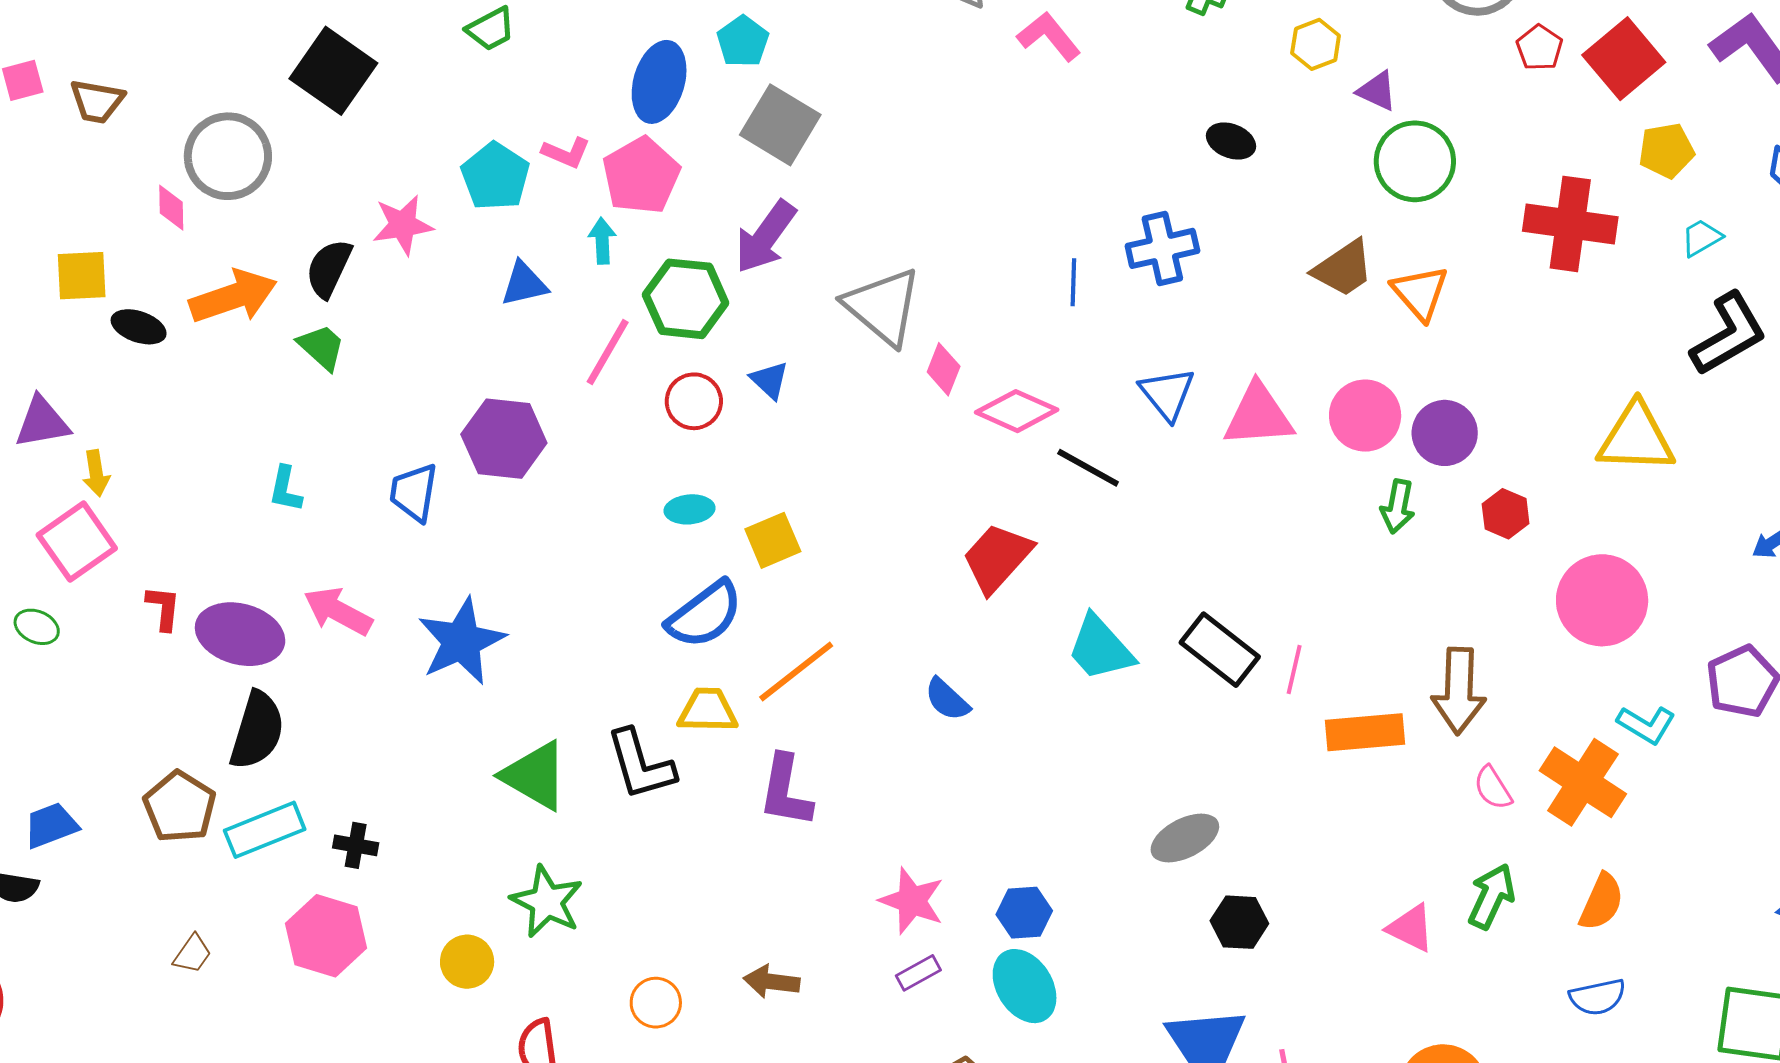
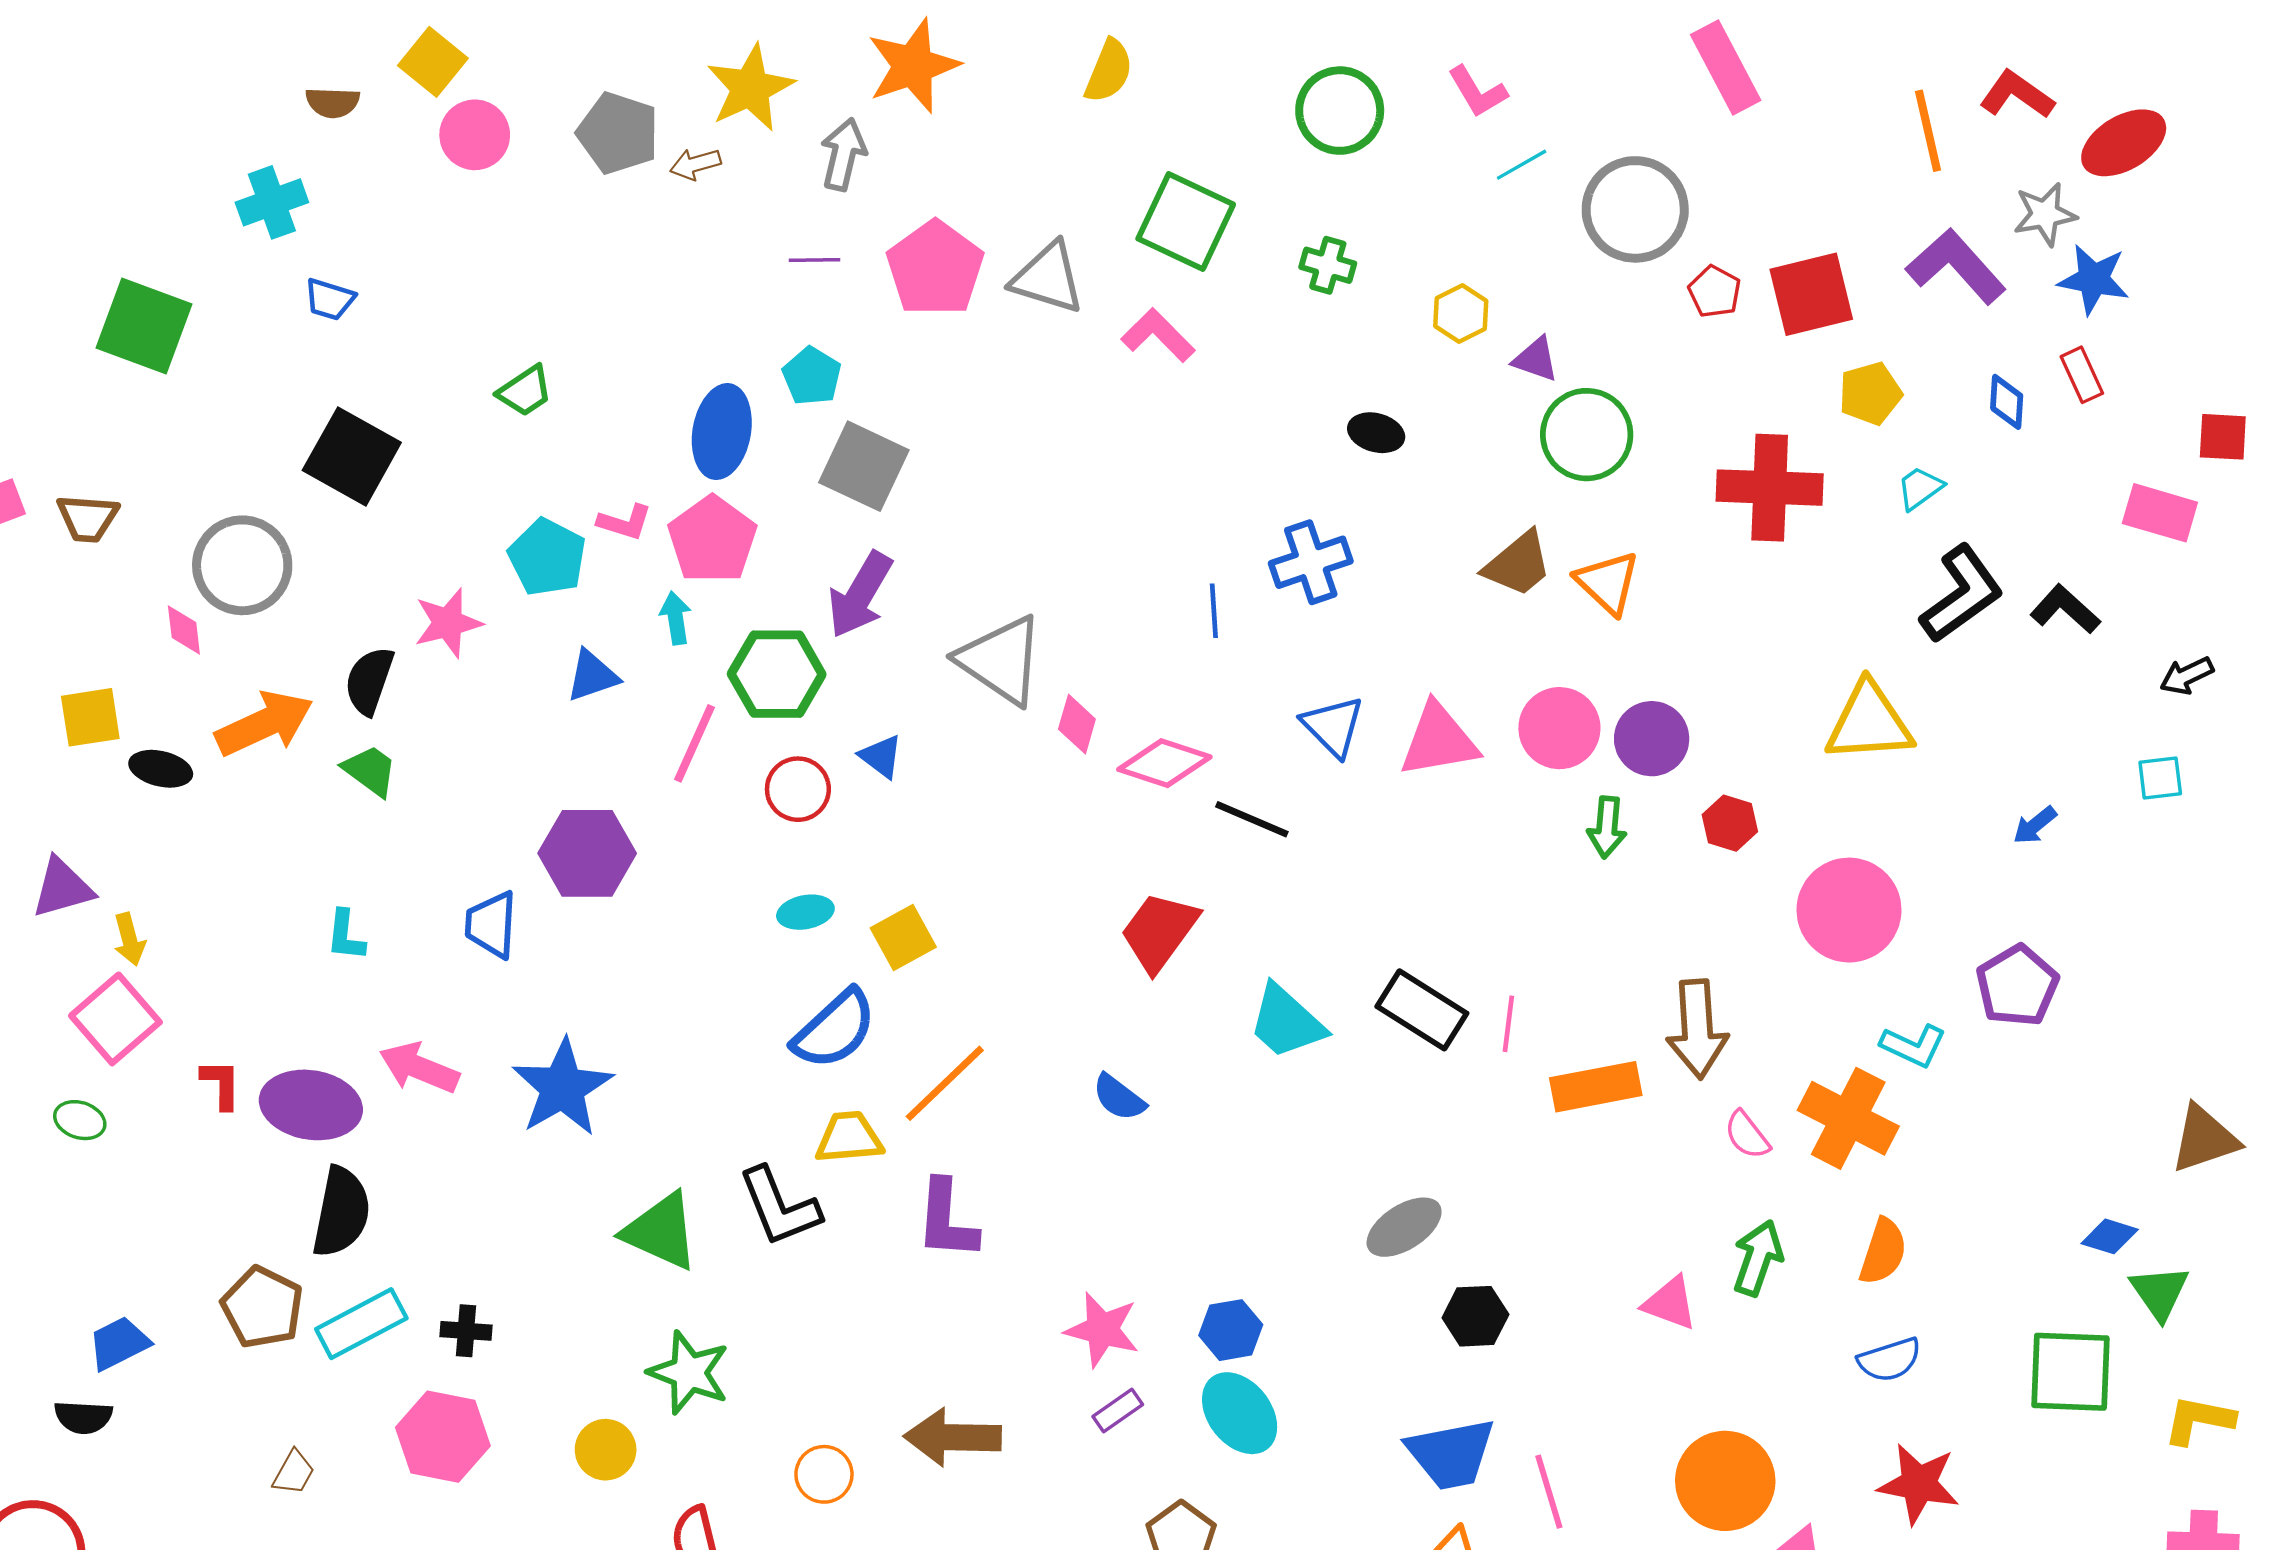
red square: (1624, 59) -> (1811, 294), turned 32
brown arrow: (772, 982) -> (953, 1437), size x1.5

